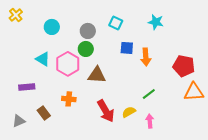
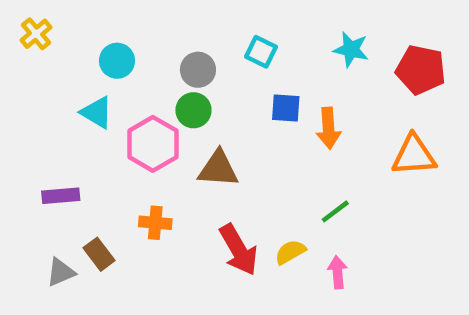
cyan triangle: (43, 59) -> (97, 112), moved
red pentagon: (184, 66) -> (421, 70), moved
orange triangle: (194, 92) -> (414, 155), moved
gray triangle: (19, 121) -> (61, 272), moved

